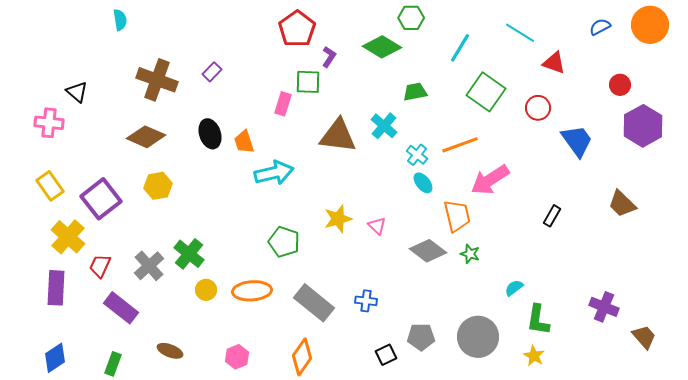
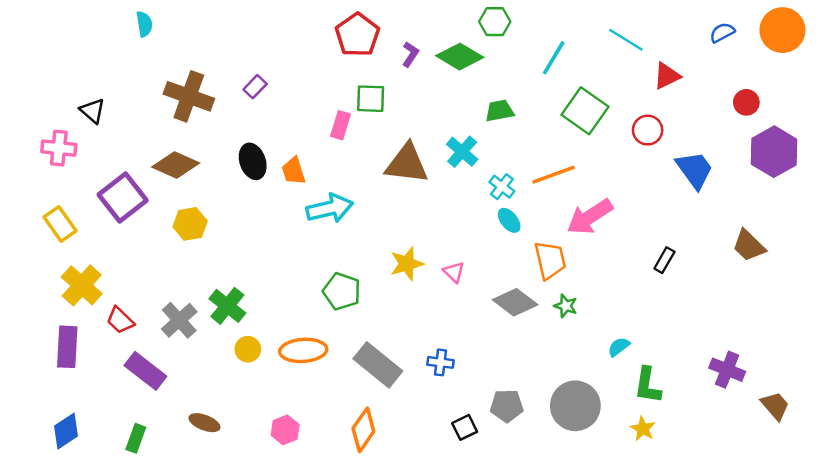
purple L-shape: (329, 57) -> (410, 54), moved
red triangle: (554, 63) -> (667, 76), turned -45
purple square: (101, 199) -> (123, 197), moved
red trapezoid: (100, 266) -> (120, 320), turned -70

